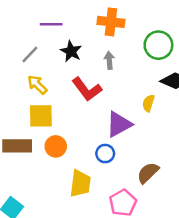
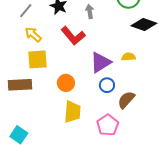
yellow semicircle: (148, 103) -> (128, 57), moved, turned 72
orange circle: (56, 146) -> (66, 83), moved
blue circle: (105, 154) -> (107, 85), moved

